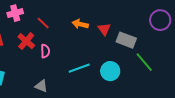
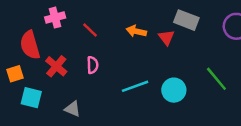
gray rectangle: (126, 40) -> (186, 20), moved
red cross: (26, 41) -> (56, 66), moved
gray triangle: (41, 86) -> (73, 109), moved

